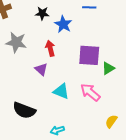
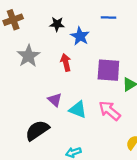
gray star: (16, 42) -> (28, 56), turned 30
purple triangle: (41, 69) -> (55, 100), moved
black semicircle: (24, 110) -> (37, 130), turned 125

